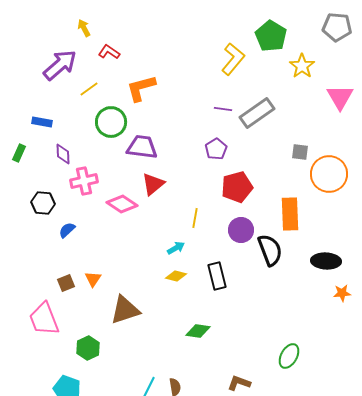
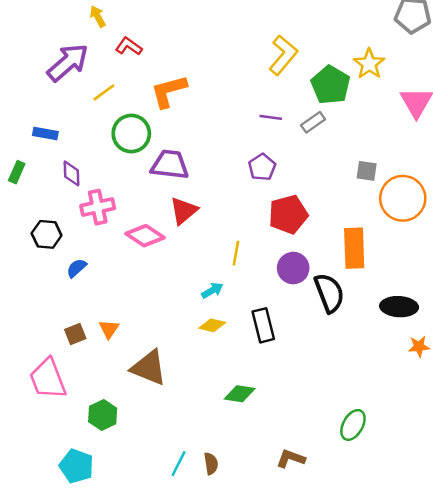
green pentagon: (271, 36) -> (331, 85), moved
gray rectangle: (257, 113) -> (313, 122), size x0.6
brown triangle: (125, 310) -> (149, 368), turned 40

